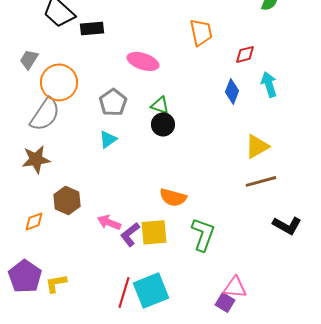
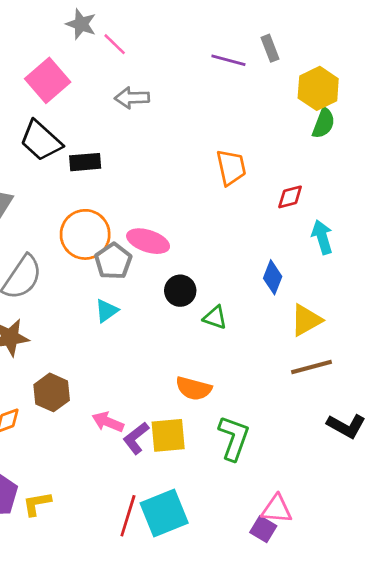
pink ellipse: (143, 61) -> (148, 241), moved
orange circle: (59, 82) -> (85, 234), moved
blue diamond: (232, 91) -> (273, 277), moved
green triangle: (160, 105) -> (215, 317), moved

